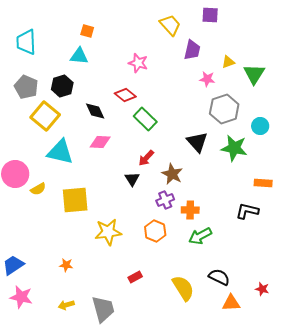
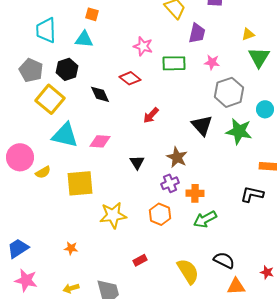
cyan trapezoid: (26, 42) -> (46, 30), moved
yellow triangle: (228, 62) -> (248, 34), moved
green rectangle: (145, 119) -> (174, 63), moved, turned -45
pink diamond: (100, 142) -> (100, 141), moved
red arrow: (146, 158) -> (151, 115), moved

